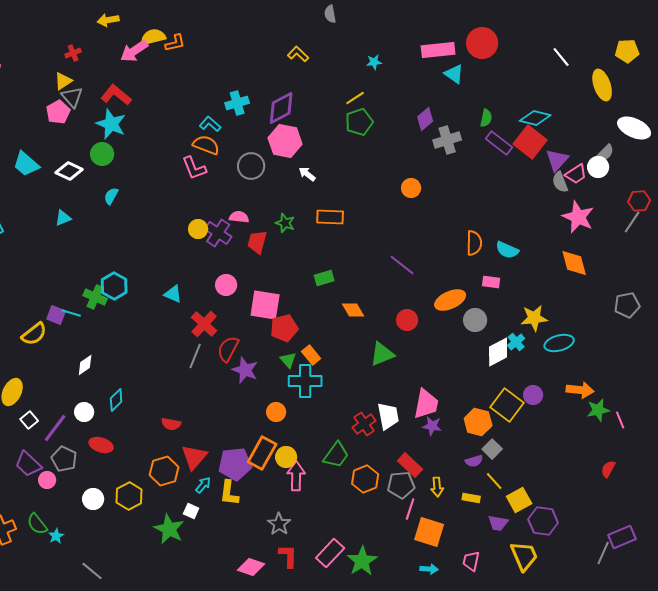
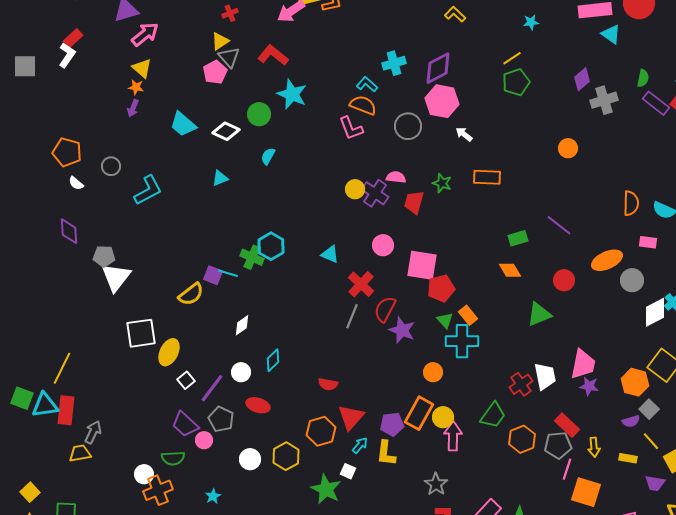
cyan star: (111, 124) -> (292, 94), moved
green rectangle: (324, 278) -> (518, 238), moved
purple pentagon: (235, 464) -> (392, 424), size x0.7
green semicircle: (37, 524) -> (173, 458), moved, turned -55

